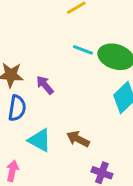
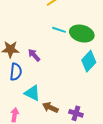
brown arrow: (78, 139) -> (50, 107), moved

